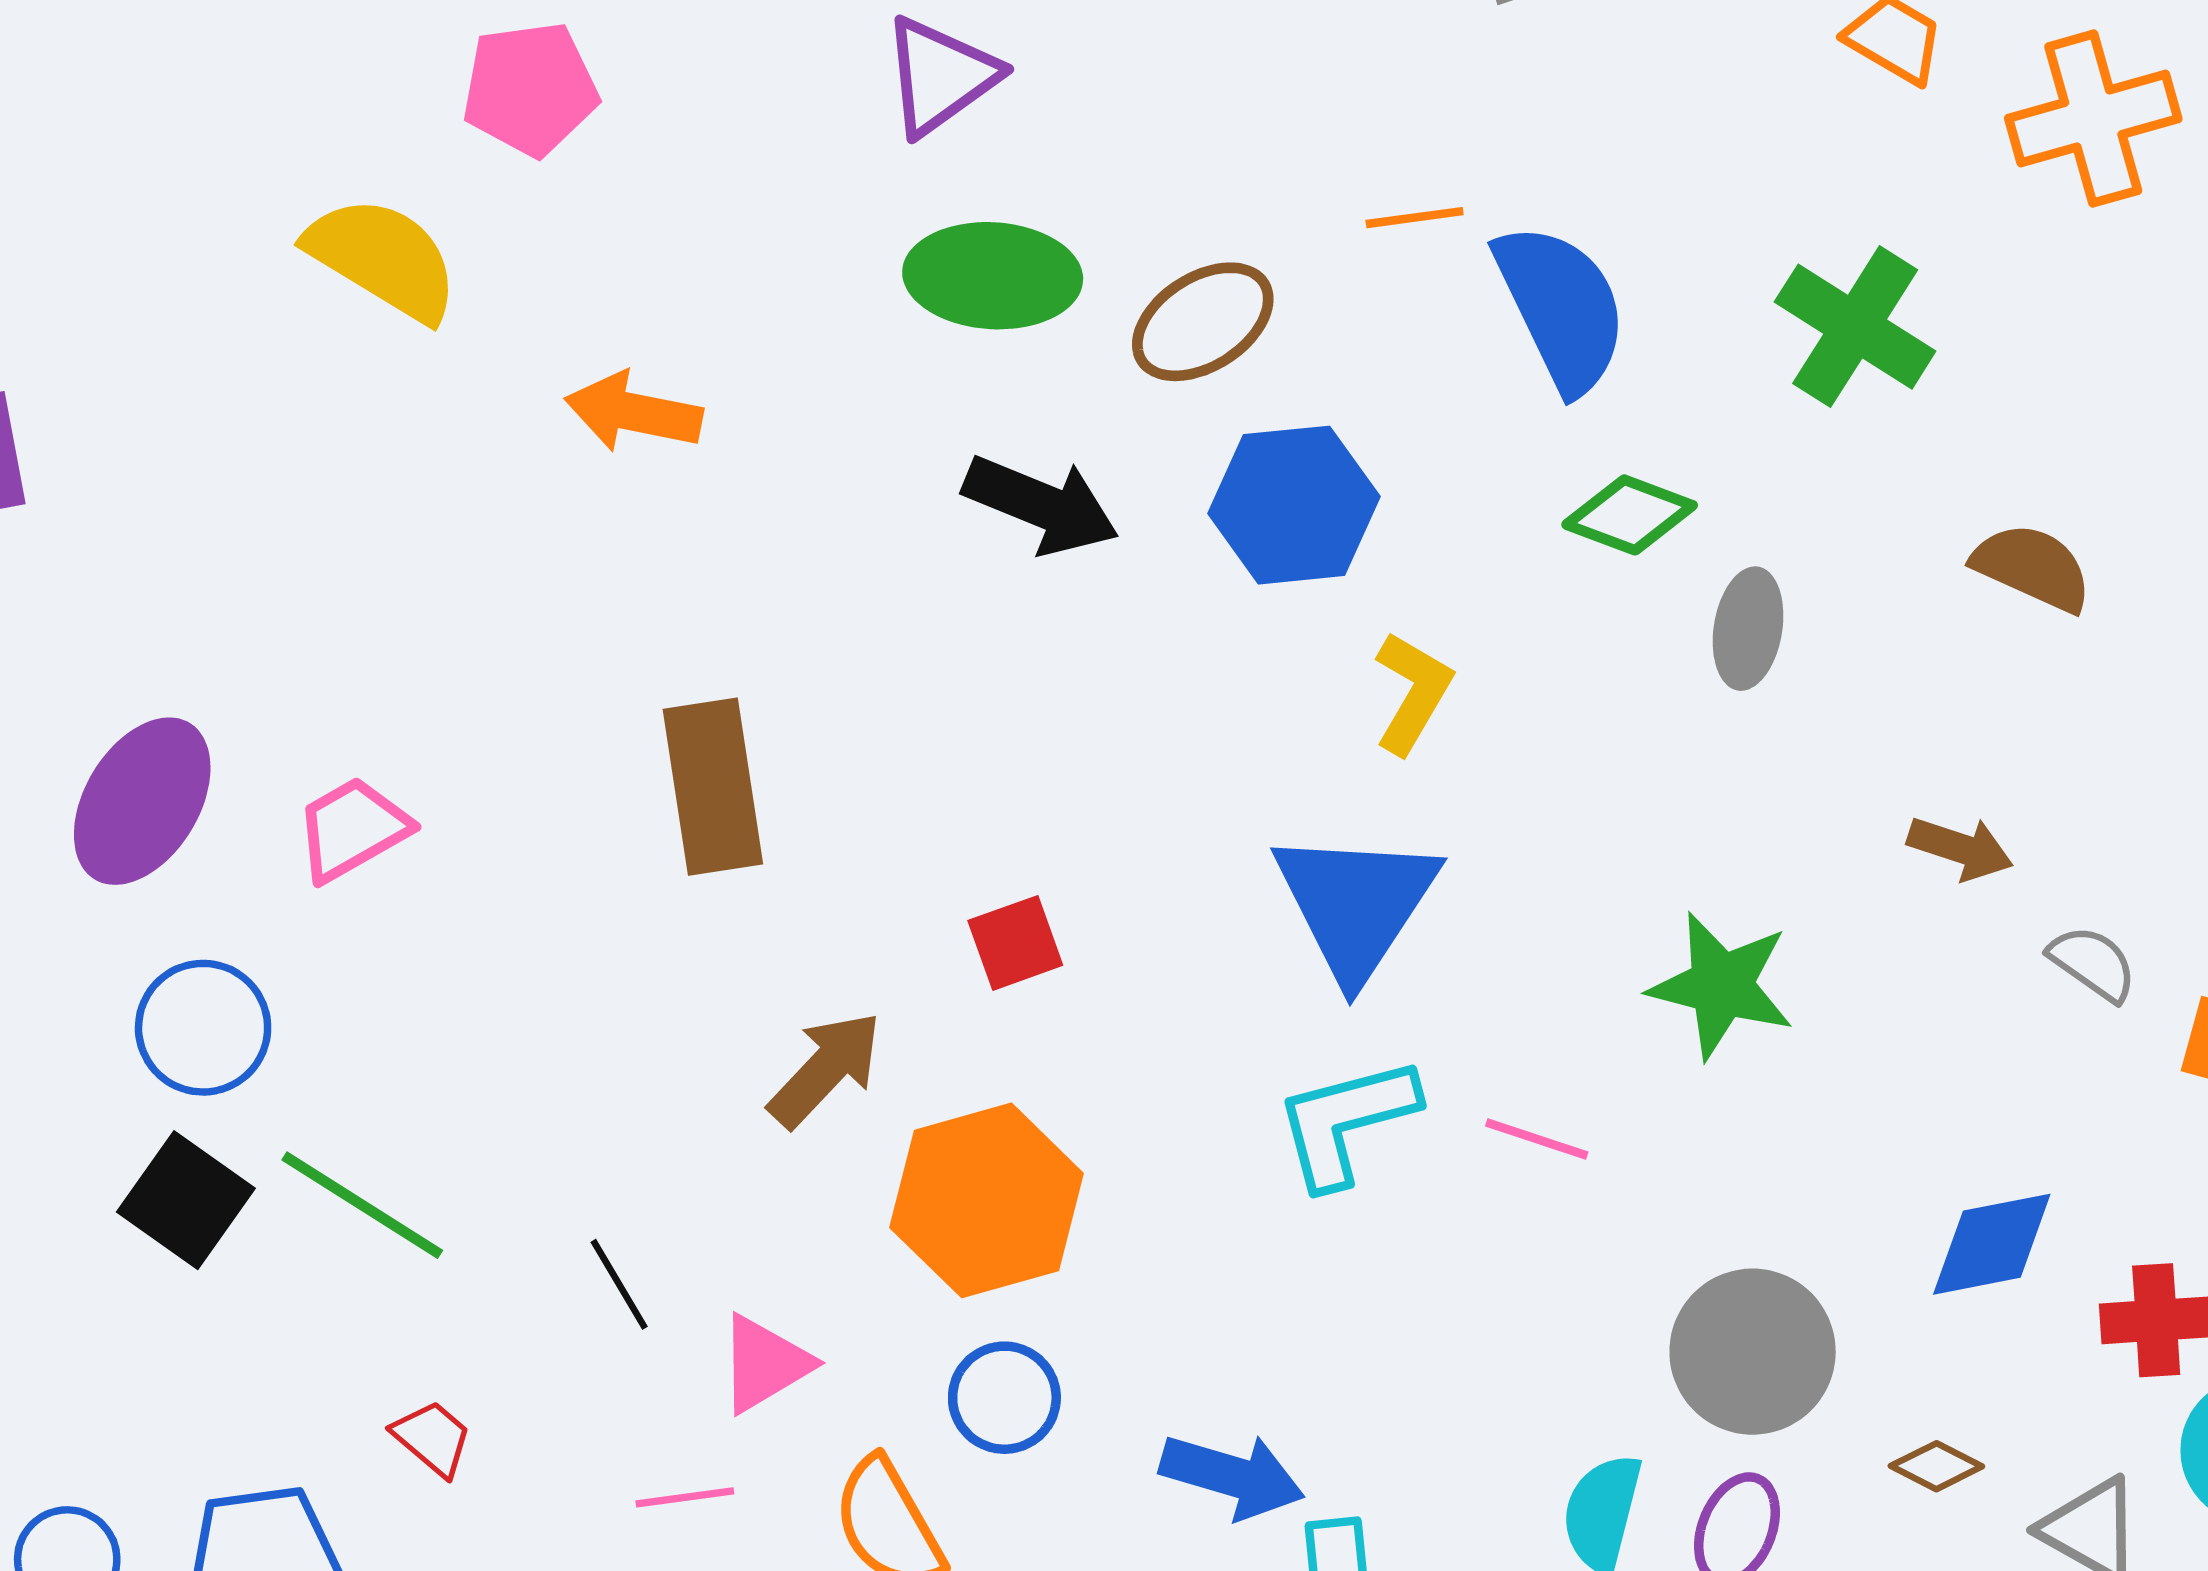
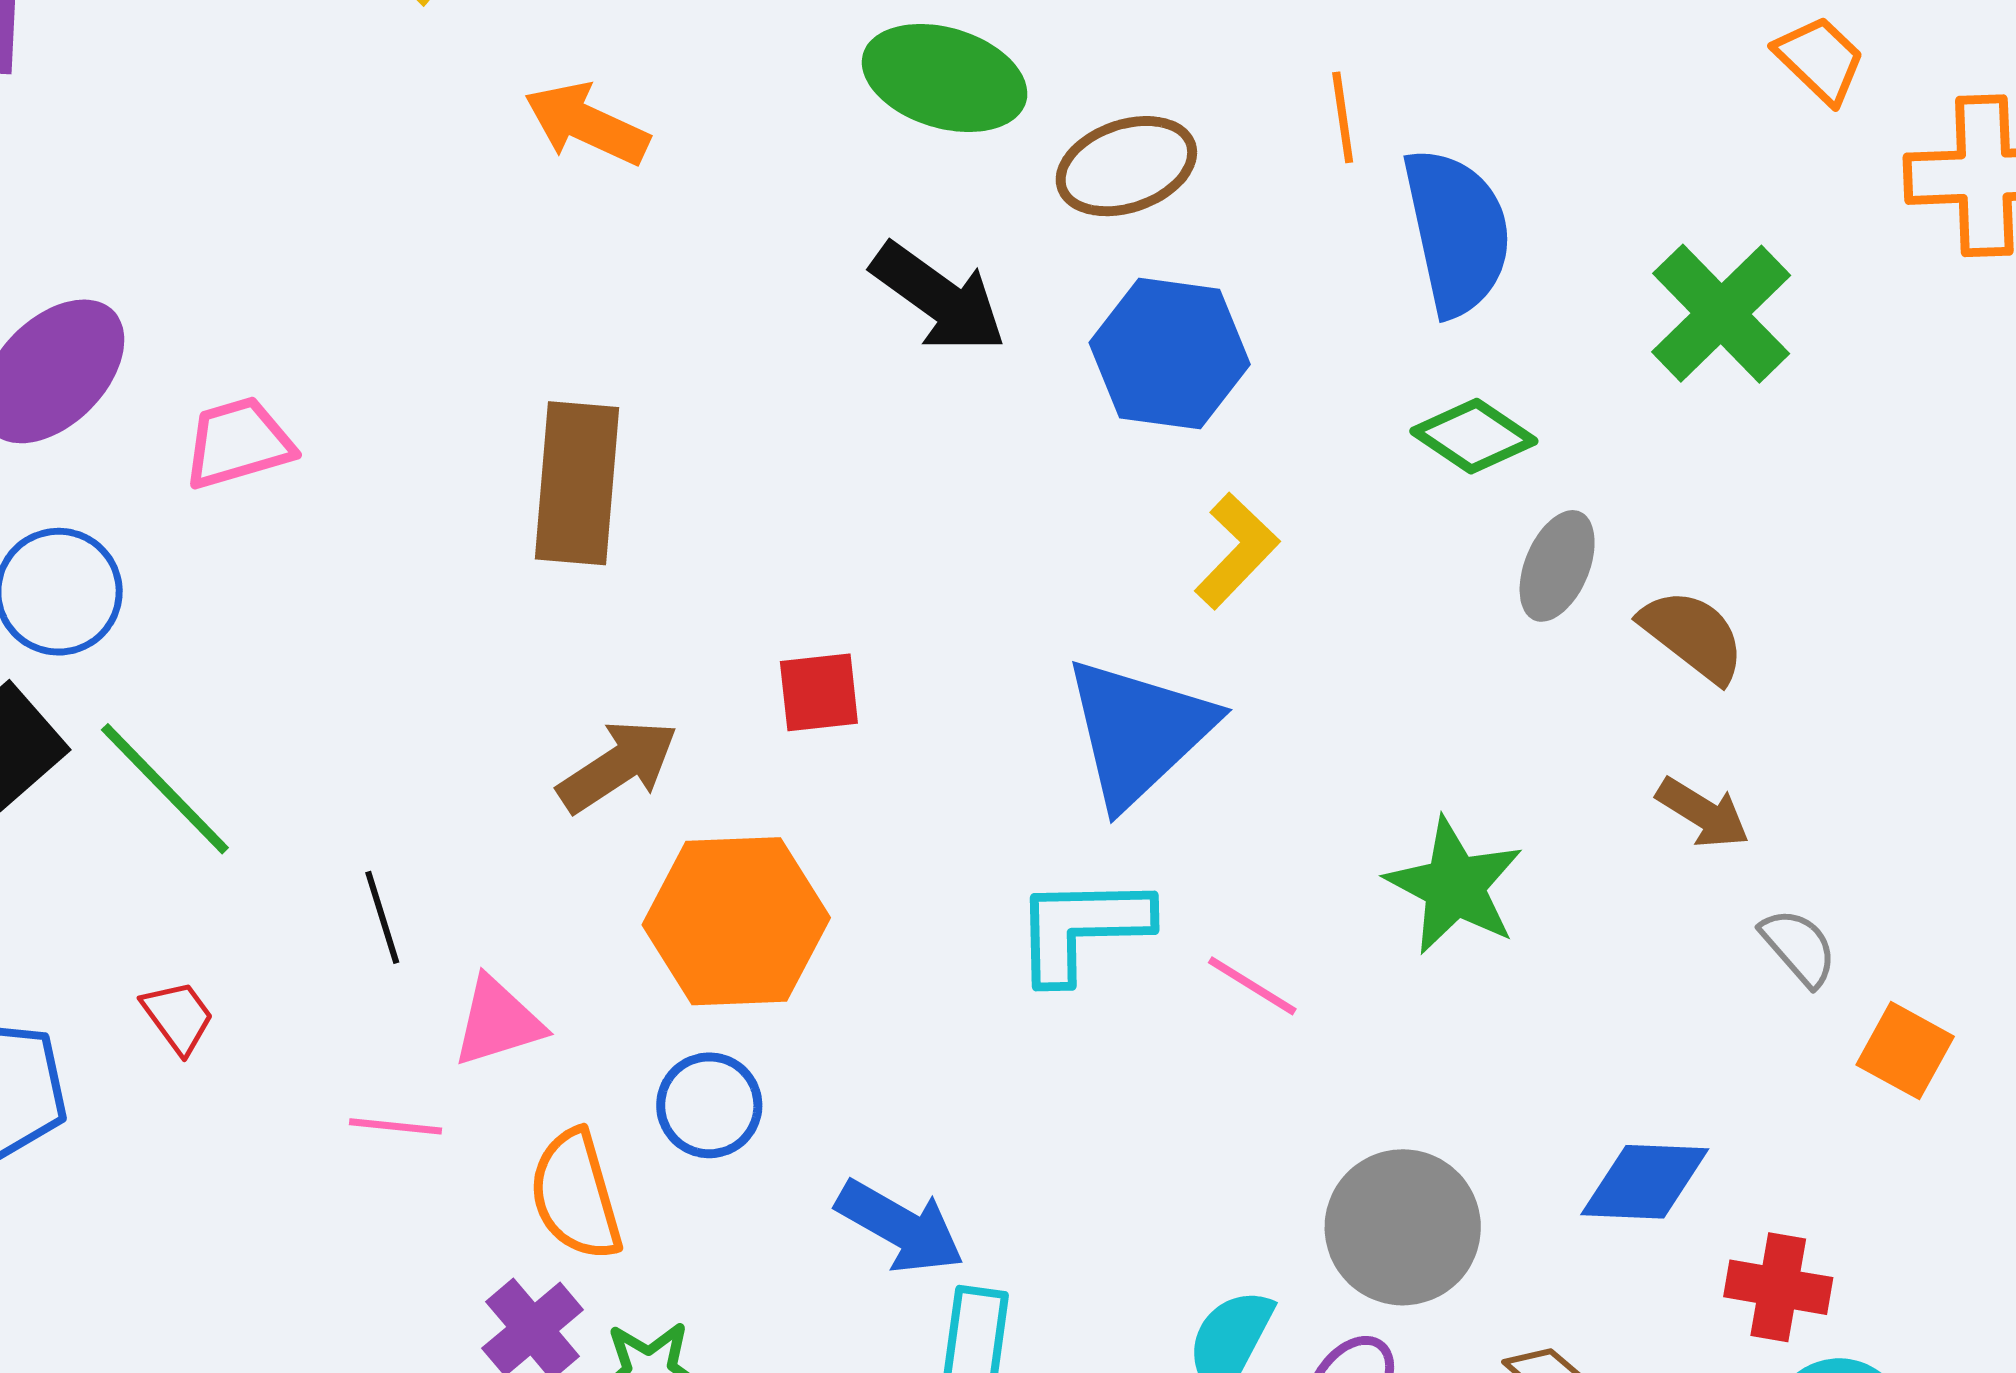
orange line: (1415, 218) -> (1343, 117), turned 76
brown semicircle: (2032, 567) -> (1693, 635), moved

